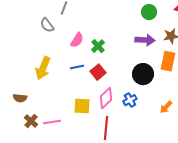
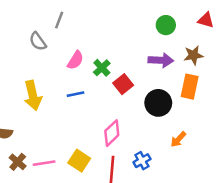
yellow arrow: (43, 68) -> (33, 95), turned -35
red square: (98, 72) -> (123, 84), moved
blue cross: (130, 100) -> (142, 161), moved
yellow square: (82, 106) -> (79, 161), moved, turned 30
orange arrow: (166, 107) -> (178, 139), moved

